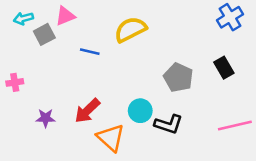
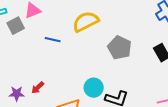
gray pentagon: (178, 77) -> (120, 48), moved
red arrow: (87, 111) -> (38, 88), moved, size x0.6

